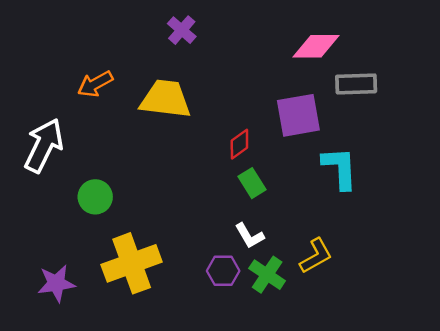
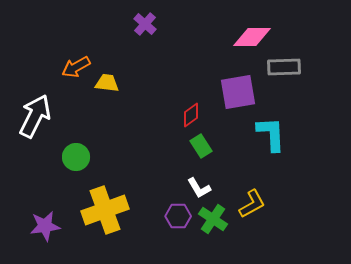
yellow trapezoid: (165, 99) -> (107, 83), moved, size x0.6

